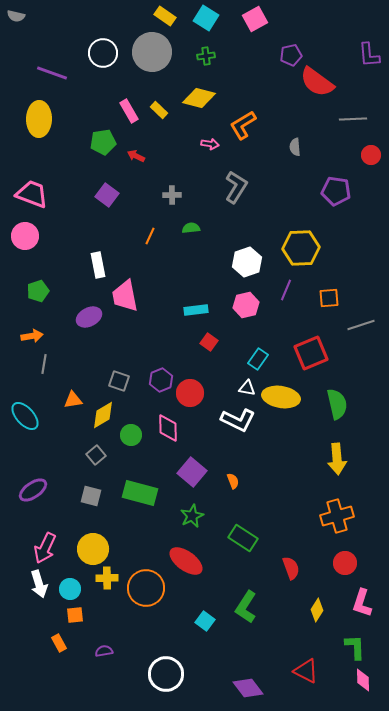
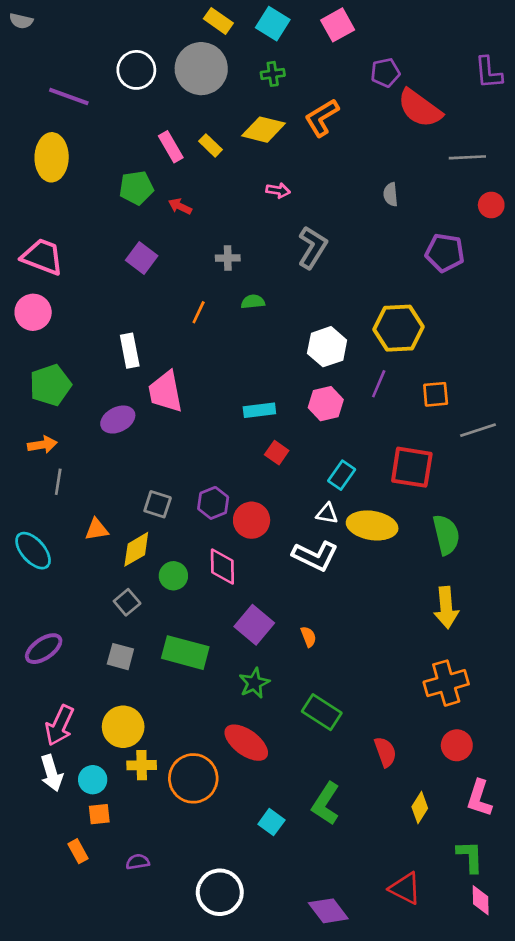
orange L-shape: (243, 125) -> (322, 118), moved
green pentagon: (38, 291) -> (50, 385), size x1.4
red square: (311, 353) -> (412, 467), turned 32

